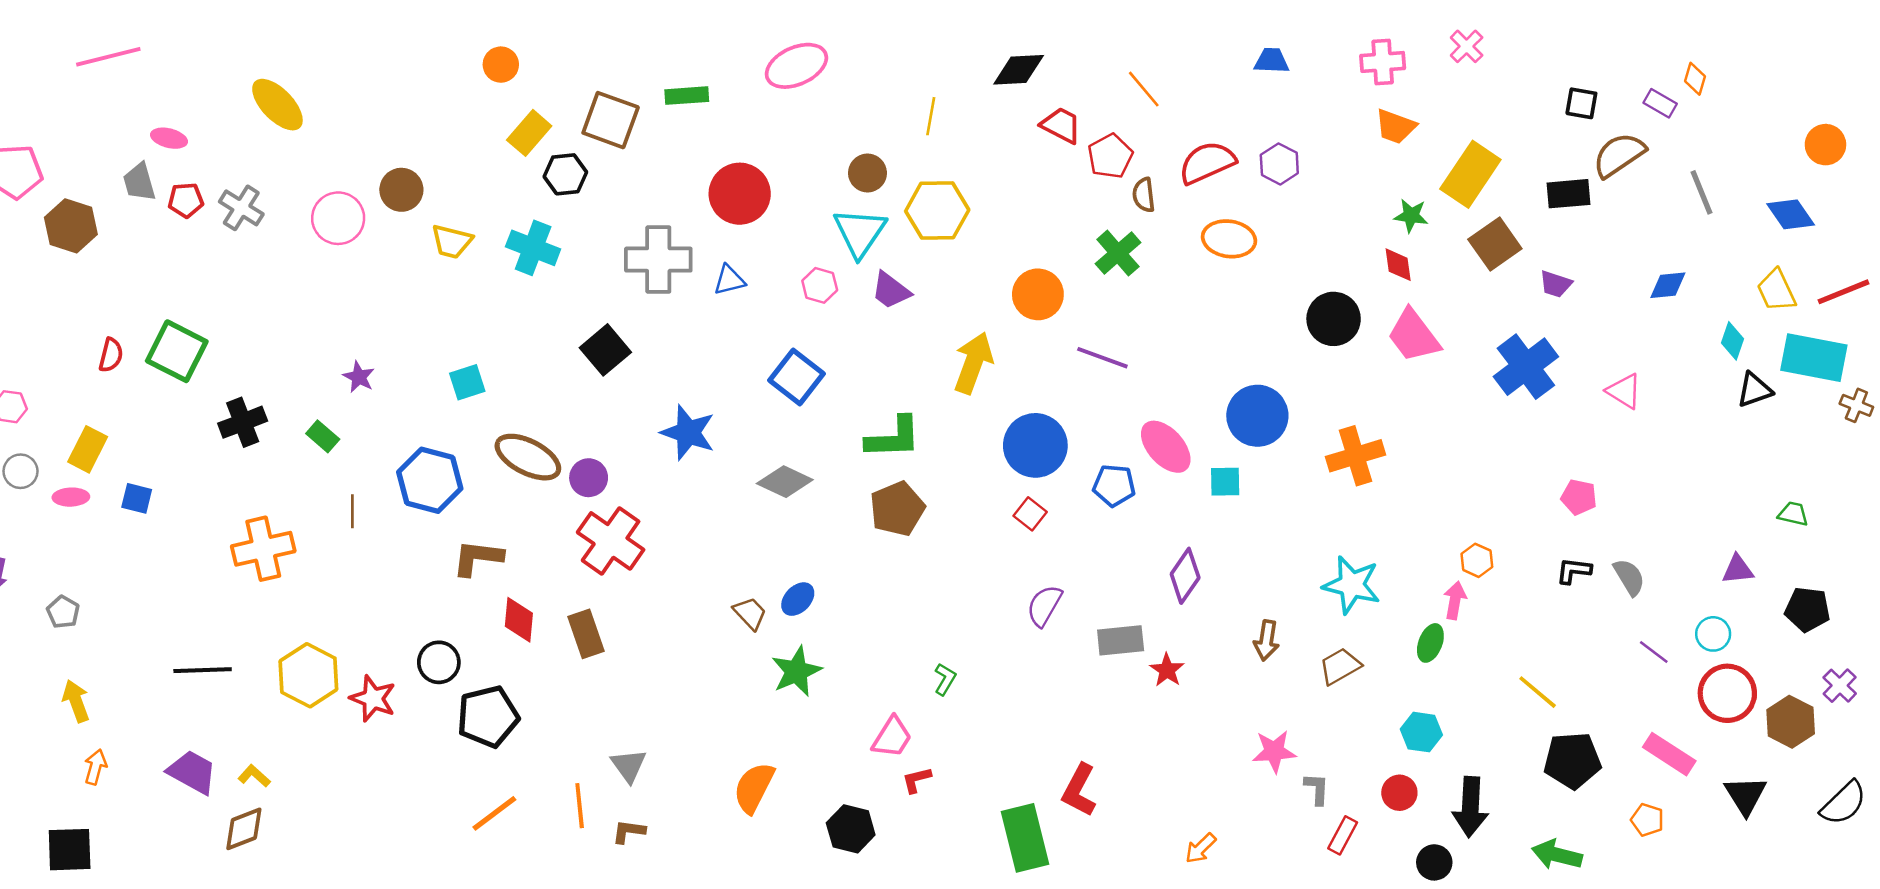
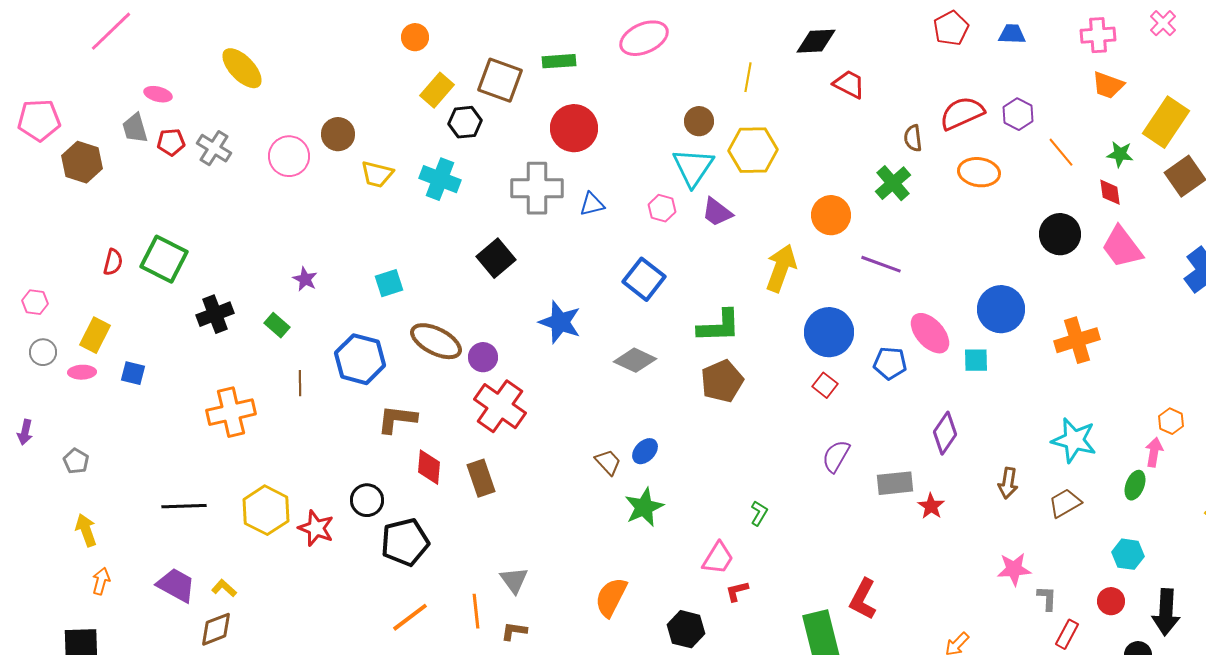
pink line: (108, 57) -> (111, 31), turned -30
orange line: (1144, 89) -> (1061, 152), moved
red pentagon: (1110, 156) -> (951, 28), moved
red circle: (740, 194) -> (574, 128), moved

